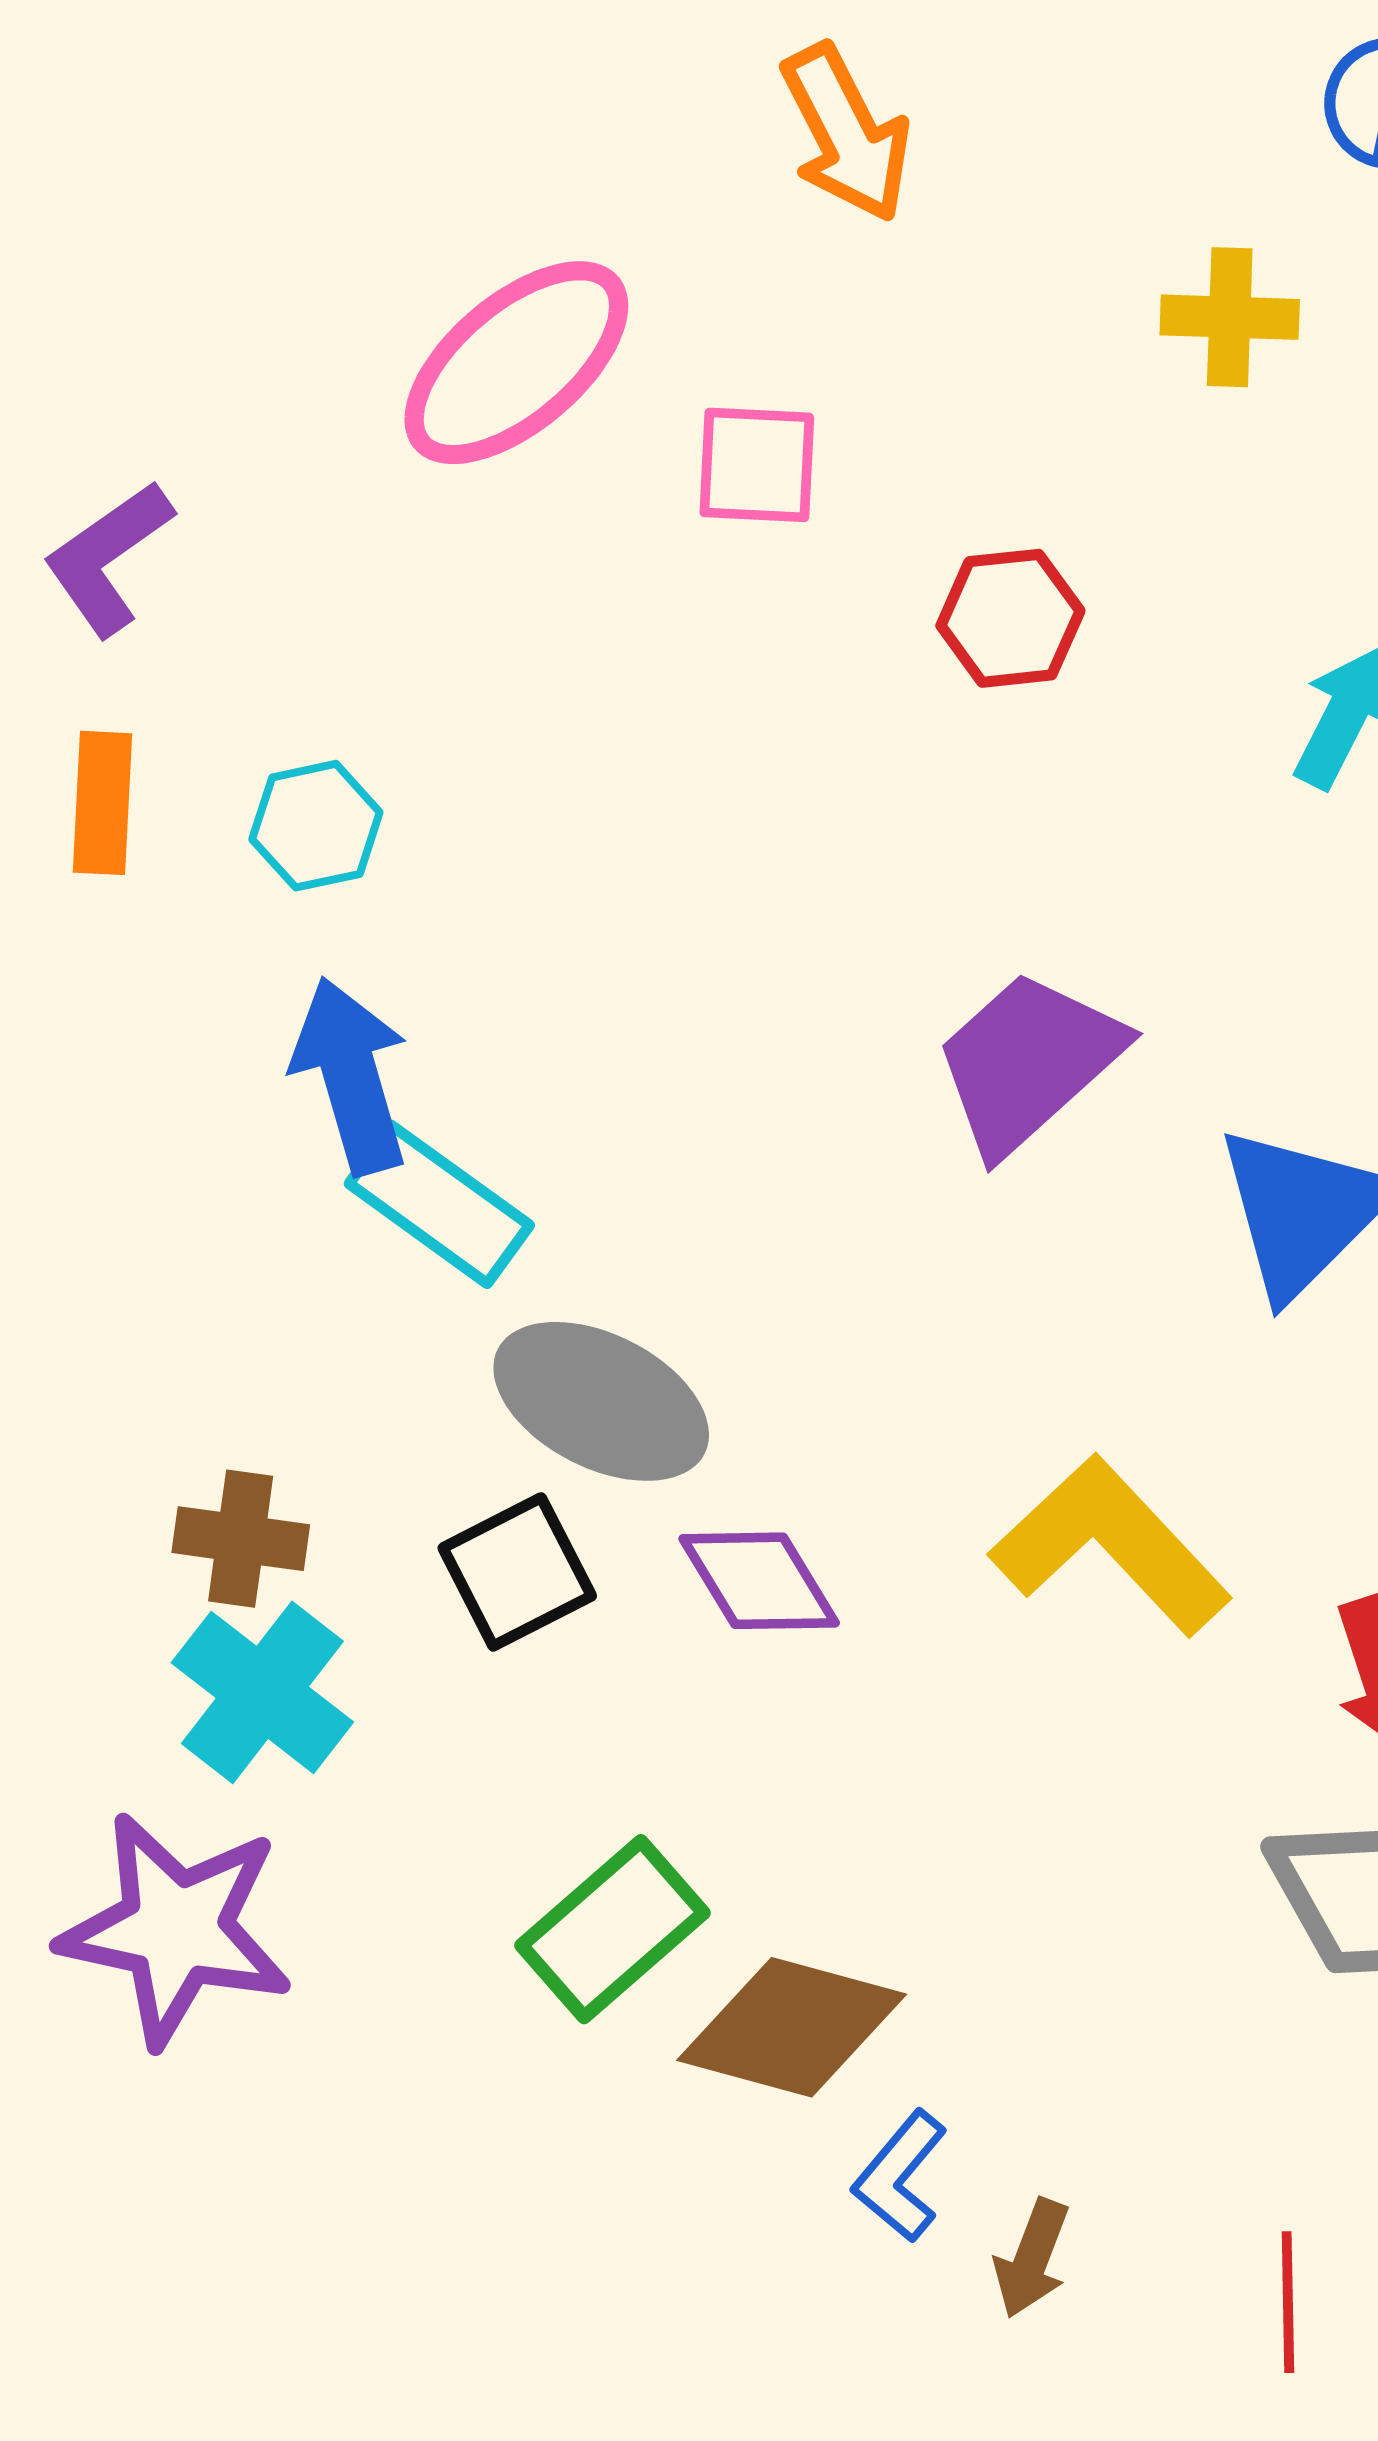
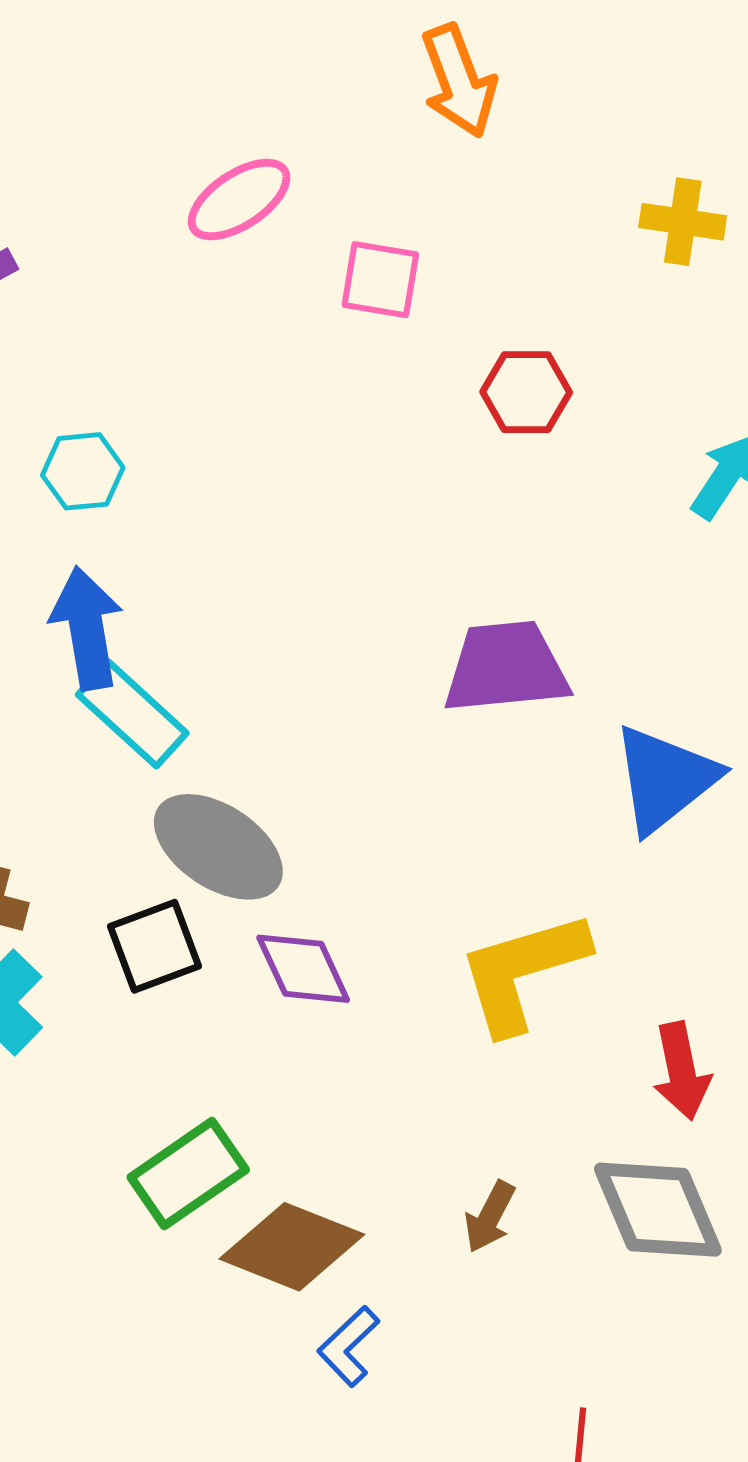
pink ellipse: (516, 363) -> (239, 200), size x0.7
purple trapezoid: (1028, 1062) -> (506, 667), turned 30
yellow L-shape: (1110, 1545) -> (523, 972), turned -70
brown arrow: (1032, 2258) -> (490, 1217), moved

